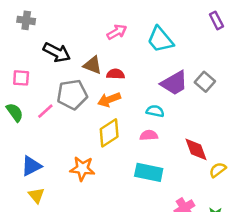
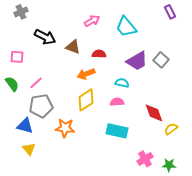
gray cross: (26, 20) -> (21, 12), turned -32
red semicircle: (116, 74) -> (99, 54), moved
gray pentagon: (72, 94) -> (41, 106), moved
blue triangle: (31, 166) -> (25, 126), turned 42

